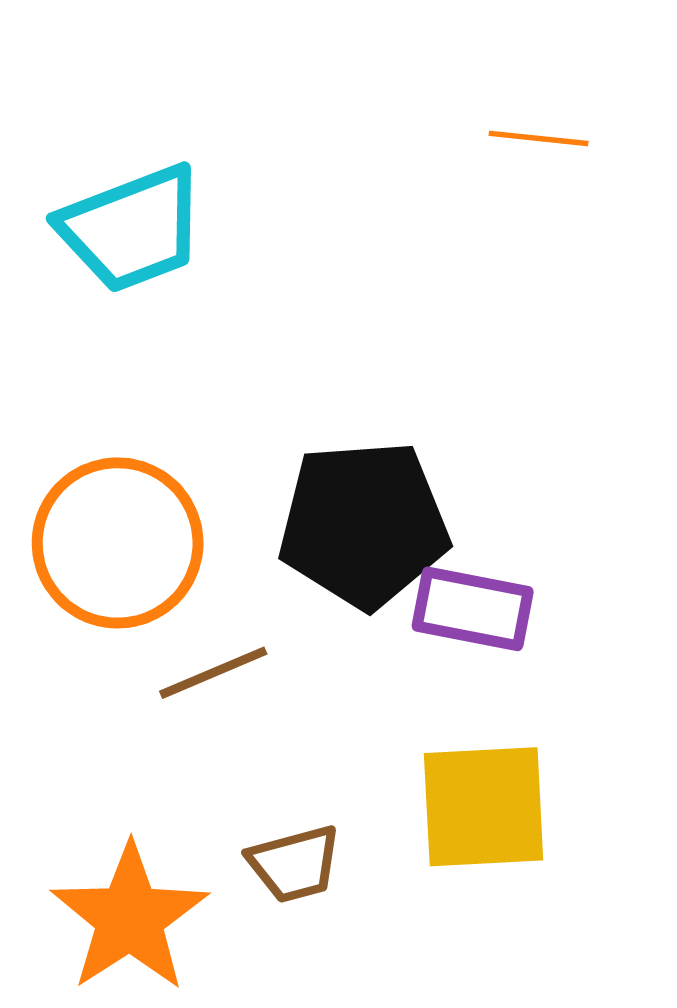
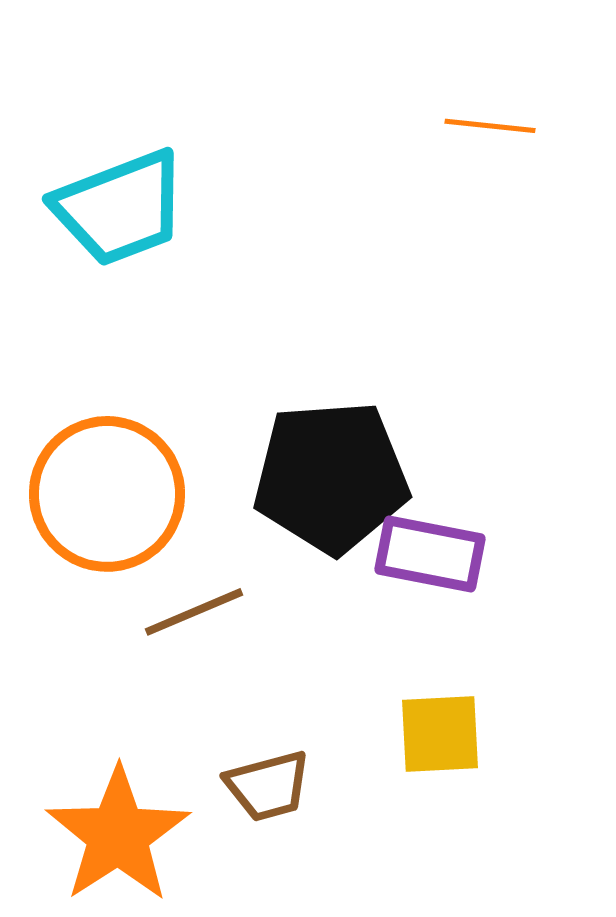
yellow square: (484, 807) -> (440, 734), size x0.7

